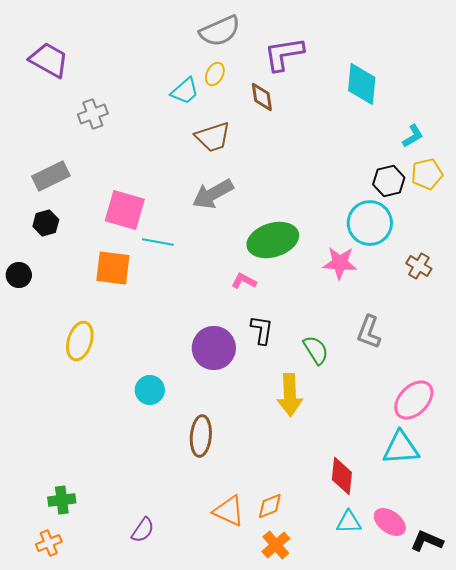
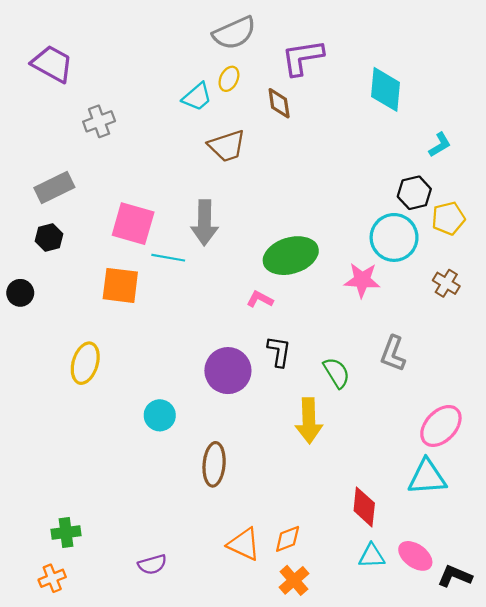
yellow pentagon: (427, 174) -> (448, 218), moved
gray arrow: (213, 194) -> (204, 223), moved, turned -60
purple semicircle: (143, 530) -> (152, 564), turned 40

